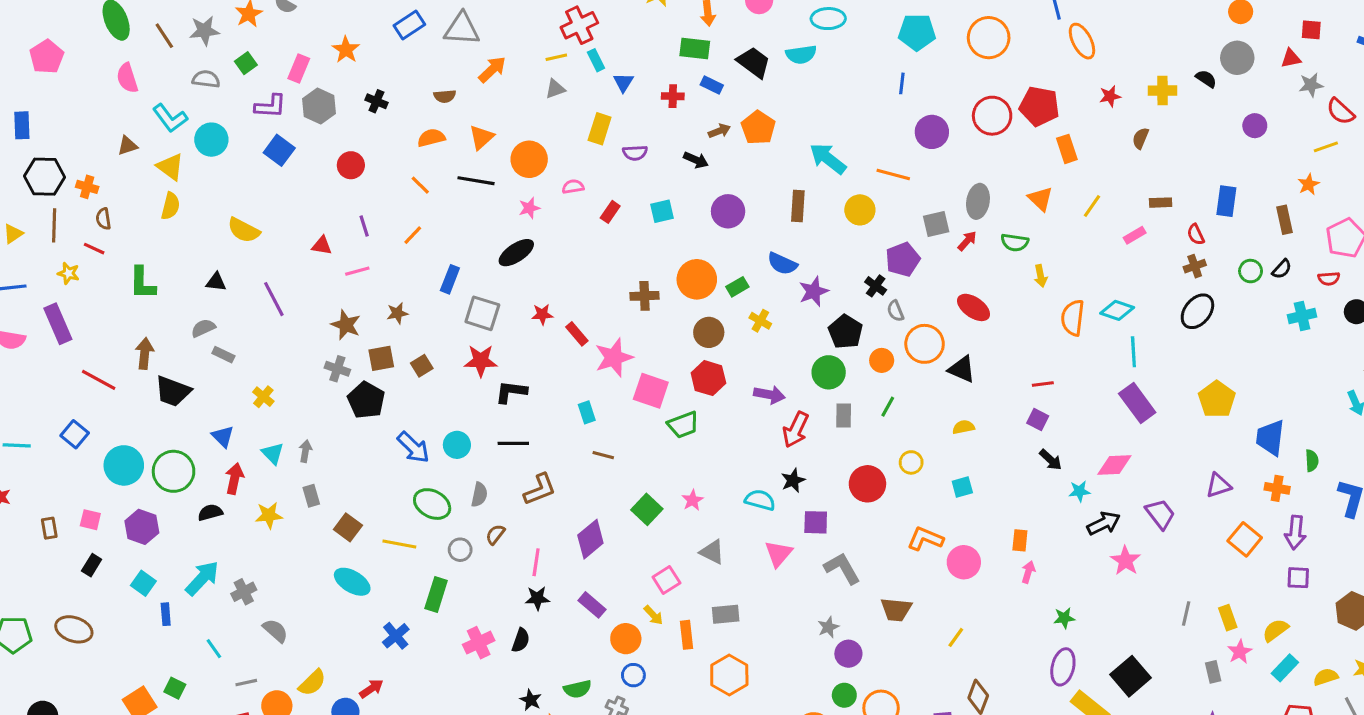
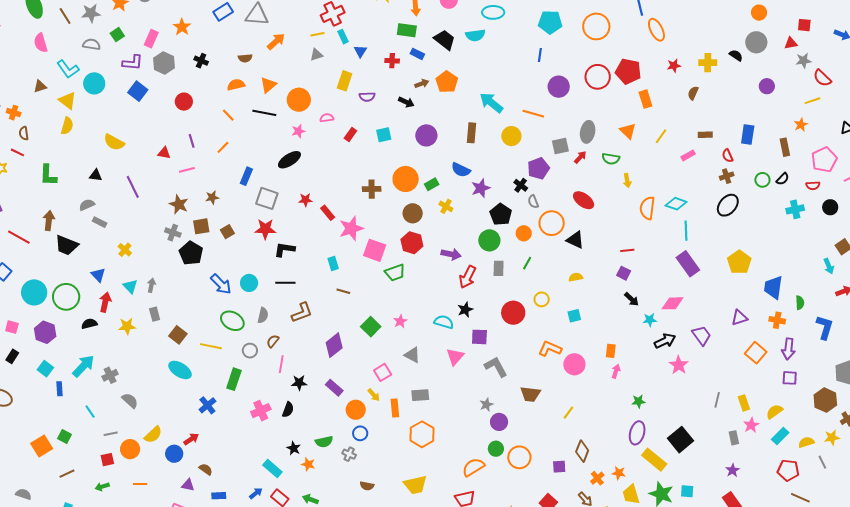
pink line: (536, 562) -> (281, 364), moved

